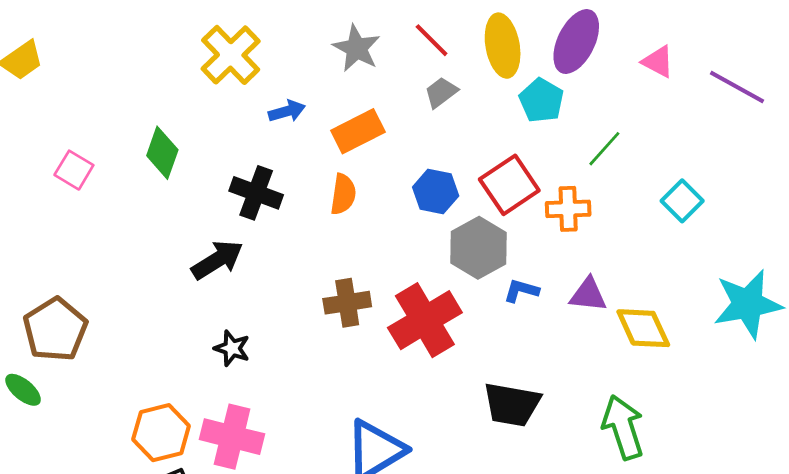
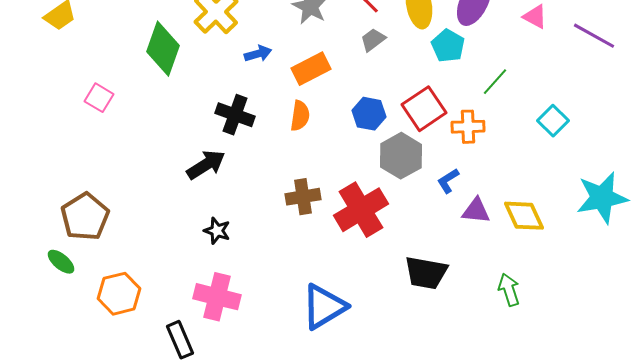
green diamond: (162, 153) -> (163, 49), moved, size x1.4
blue L-shape: (521, 291) -> (448, 181), moved, turned -48
purple triangle: (588, 295) -> (476, 211), moved
green arrow: (623, 427) -> (509, 290), size x0.7
orange hexagon: (161, 433) -> (119, 294), moved

